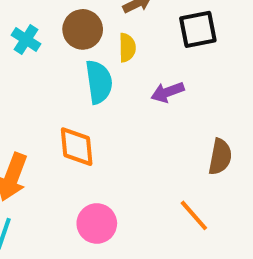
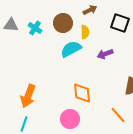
black square: (198, 29) -> (120, 23), turned 30
cyan semicircle: (99, 82) -> (71, 49), turned -110
orange diamond: (77, 147) -> (82, 93), moved

